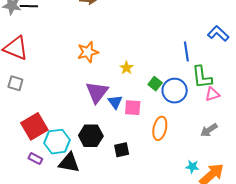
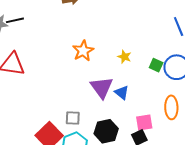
gray square: (15, 83) -> (73, 118), moved
pink square: (133, 108) -> (144, 123), moved

